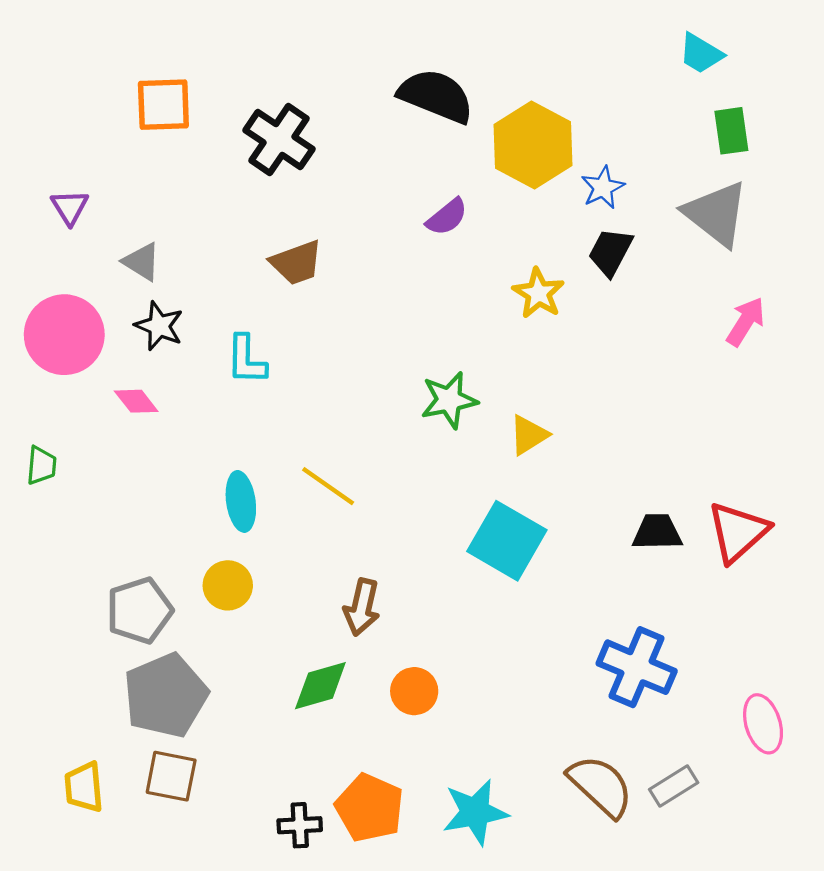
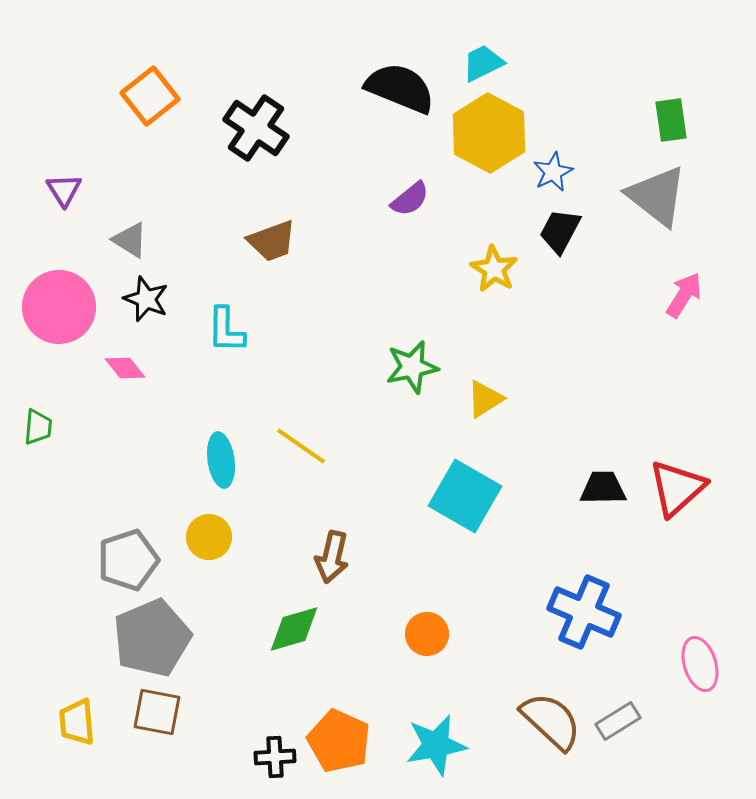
cyan trapezoid: (701, 53) -> (483, 63), moved, turned 123
orange square: (163, 105) -> (150, 96), turned -36
orange circle: (414, 691) -> (427, 634), moved

